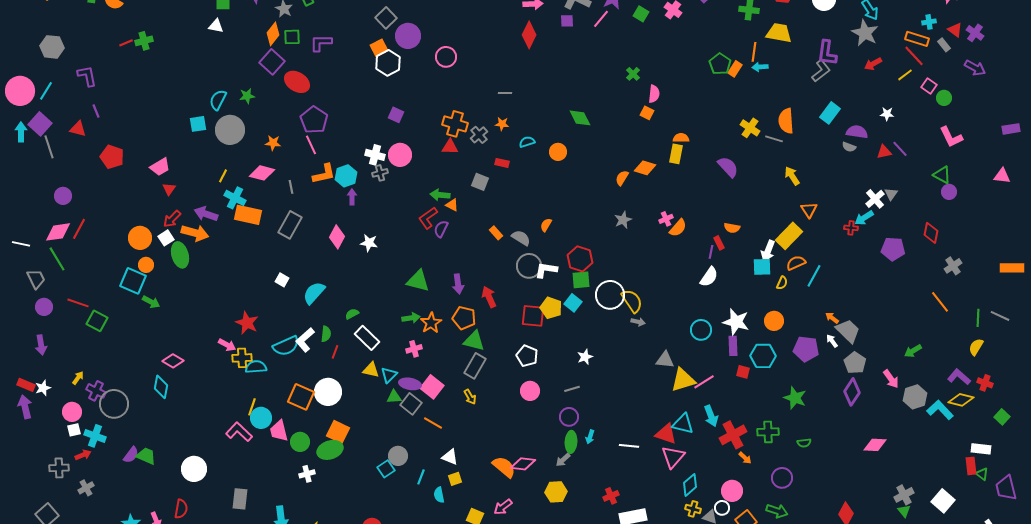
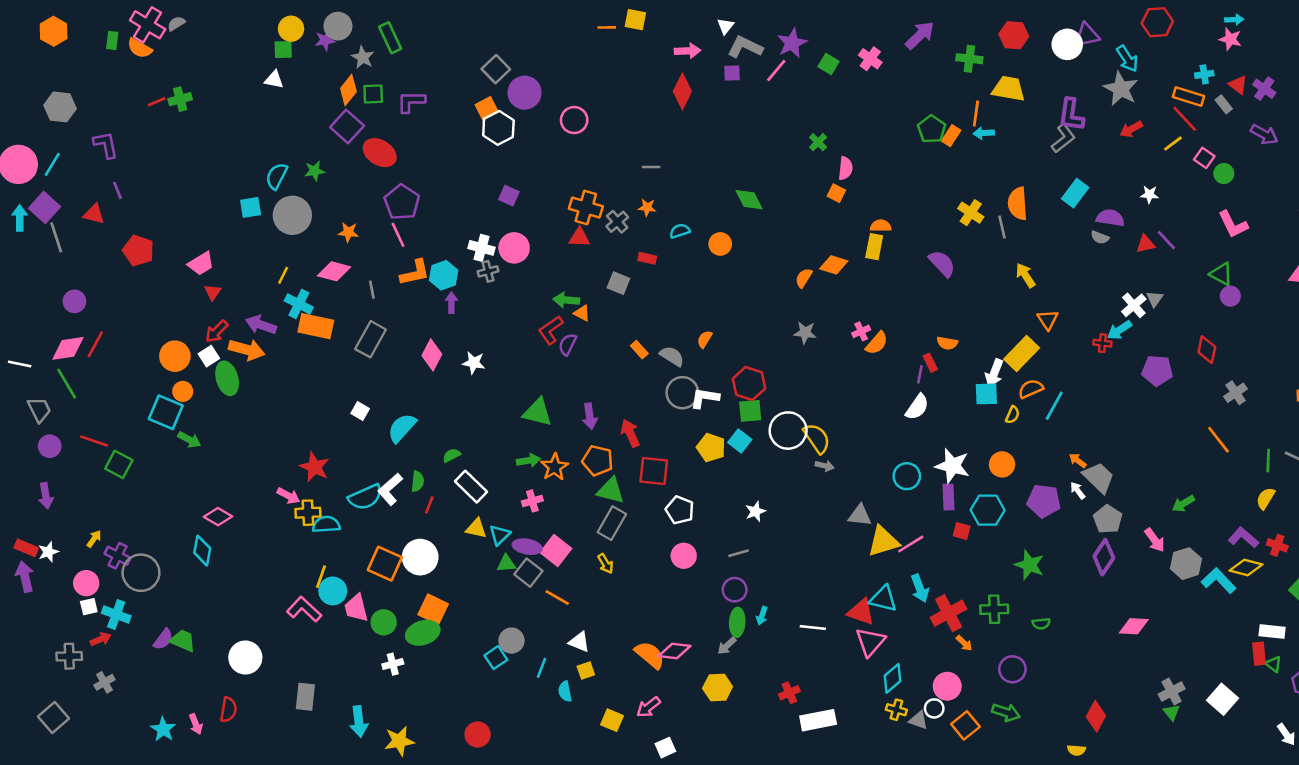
gray line: (774, 139) -> (1002, 227), turned 60
gray star: (623, 220) -> (805, 333), turned 30
red square: (533, 316) -> (654, 471), moved

